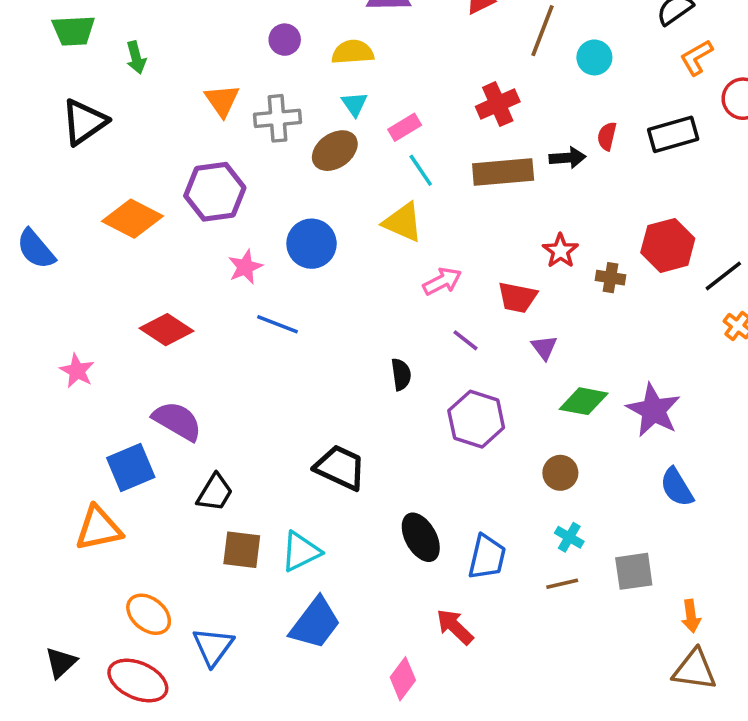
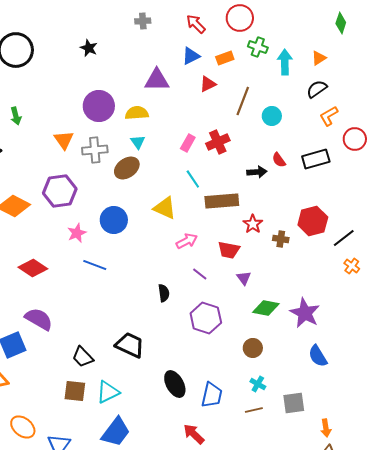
purple circle: (285, 40) -> (99, 106), size x1.8
pink rectangle: (405, 127) -> (188, 143), moved, turned -30
red semicircle: (607, 136) -> (279, 160), turned -49
cyan line: (421, 170) -> (193, 179), moved
brown rectangle: (503, 172) -> (222, 201), moved
black trapezoid: (215, 493) -> (83, 357), moved, turned 105

